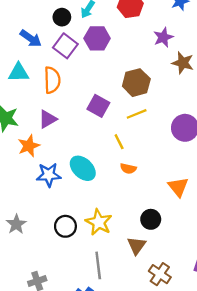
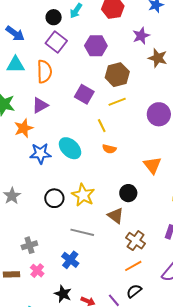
blue arrow: (31, 38) -> (15, 34), moved
purple hexagon: (97, 38) -> (96, 46), moved
brown triangle: (136, 246) -> (116, 216), turned -30
gray line: (98, 265) -> (82, 232), turned -70

